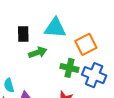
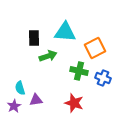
blue cross: (94, 75) -> (103, 78), size x0.7

